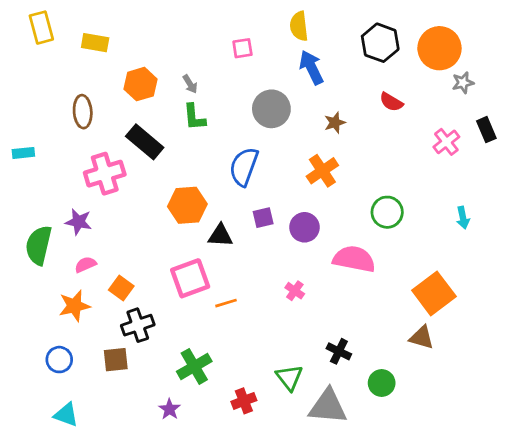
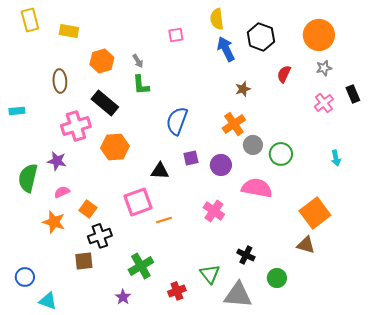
black hexagon: (380, 43) -> (261, 37), moved
gray star: (463, 83) -> (324, 68), moved
red semicircle: (391, 102) -> (284, 74), turned 84
gray circle: (271, 109) -> (253, 145), moved, size x0.7
orange hexagon: (187, 205) -> (115, 147), moved
pink cross: (295, 291) -> (214, 211), size x1.5
orange star: (74, 306) -> (54, 222), turned 30
blue circle: (59, 360) -> (25, 277), moved

